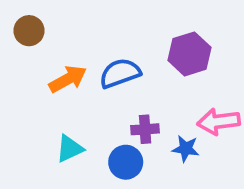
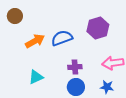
blue star: (186, 149) -> (107, 87), moved
blue circle: (126, 162) -> (76, 87), moved

